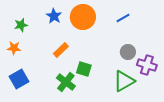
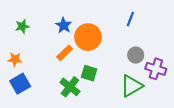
blue star: (54, 16) -> (64, 25), moved
orange circle: (83, 17) -> (88, 37), moved
blue line: (123, 18) -> (130, 19), turned -40
orange star: (14, 48) -> (15, 59), moved

